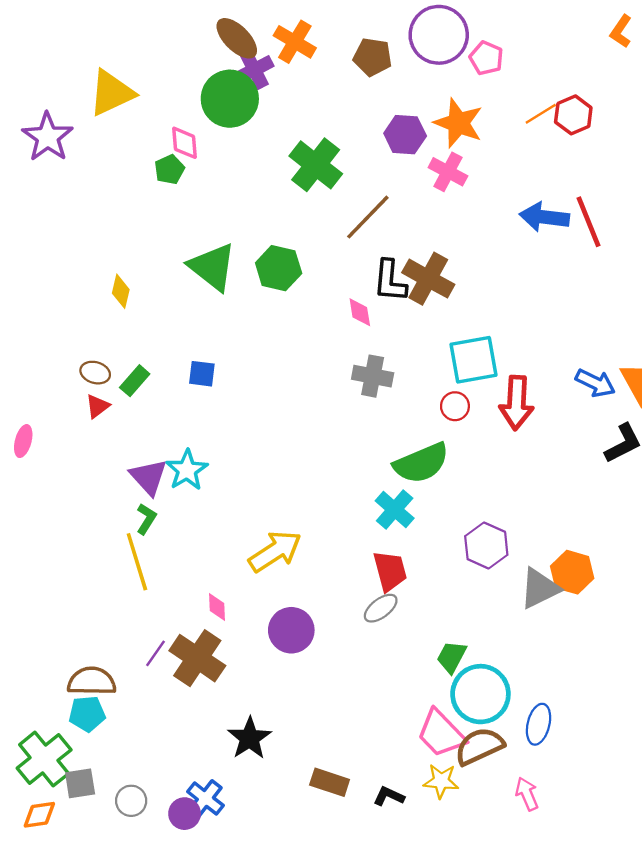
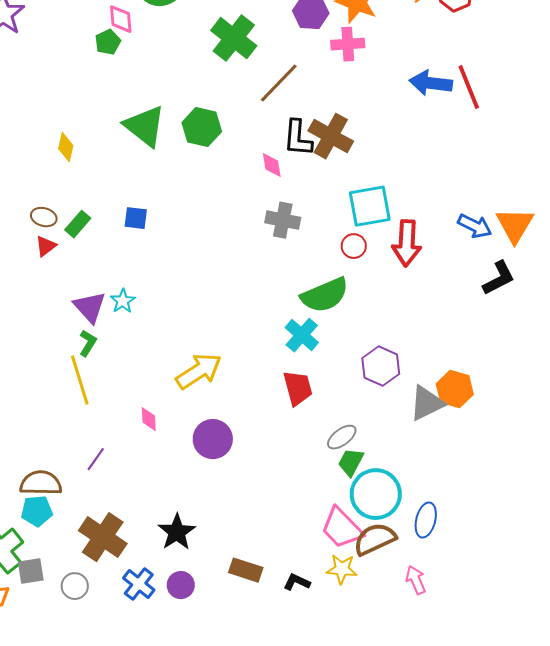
pink cross: (448, 172) -> (348, 44), turned -32
cyan star: (187, 470) -> (123, 301), size x0.7
gray ellipse: (381, 608) -> (342, 437), moved
brown cross: (197, 658) -> (103, 537), moved
purple circle: (185, 814) -> (181, 585), moved

